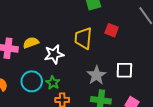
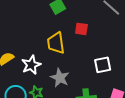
gray star: (96, 75) -> (60, 78), moved

